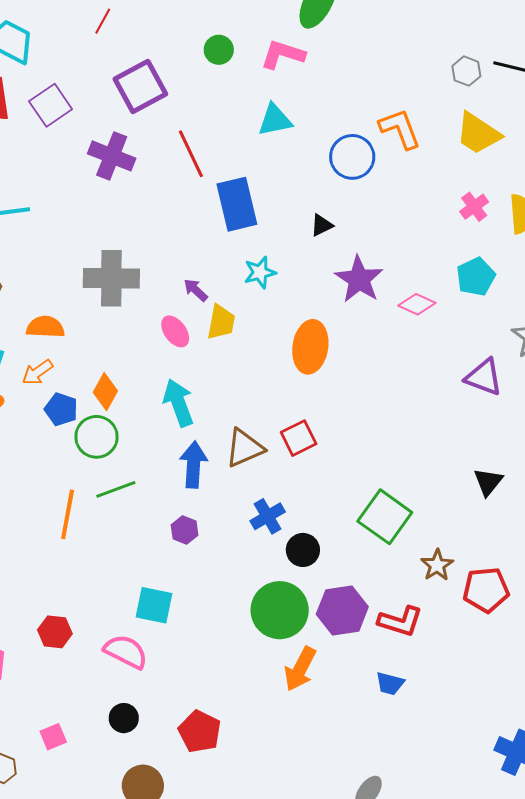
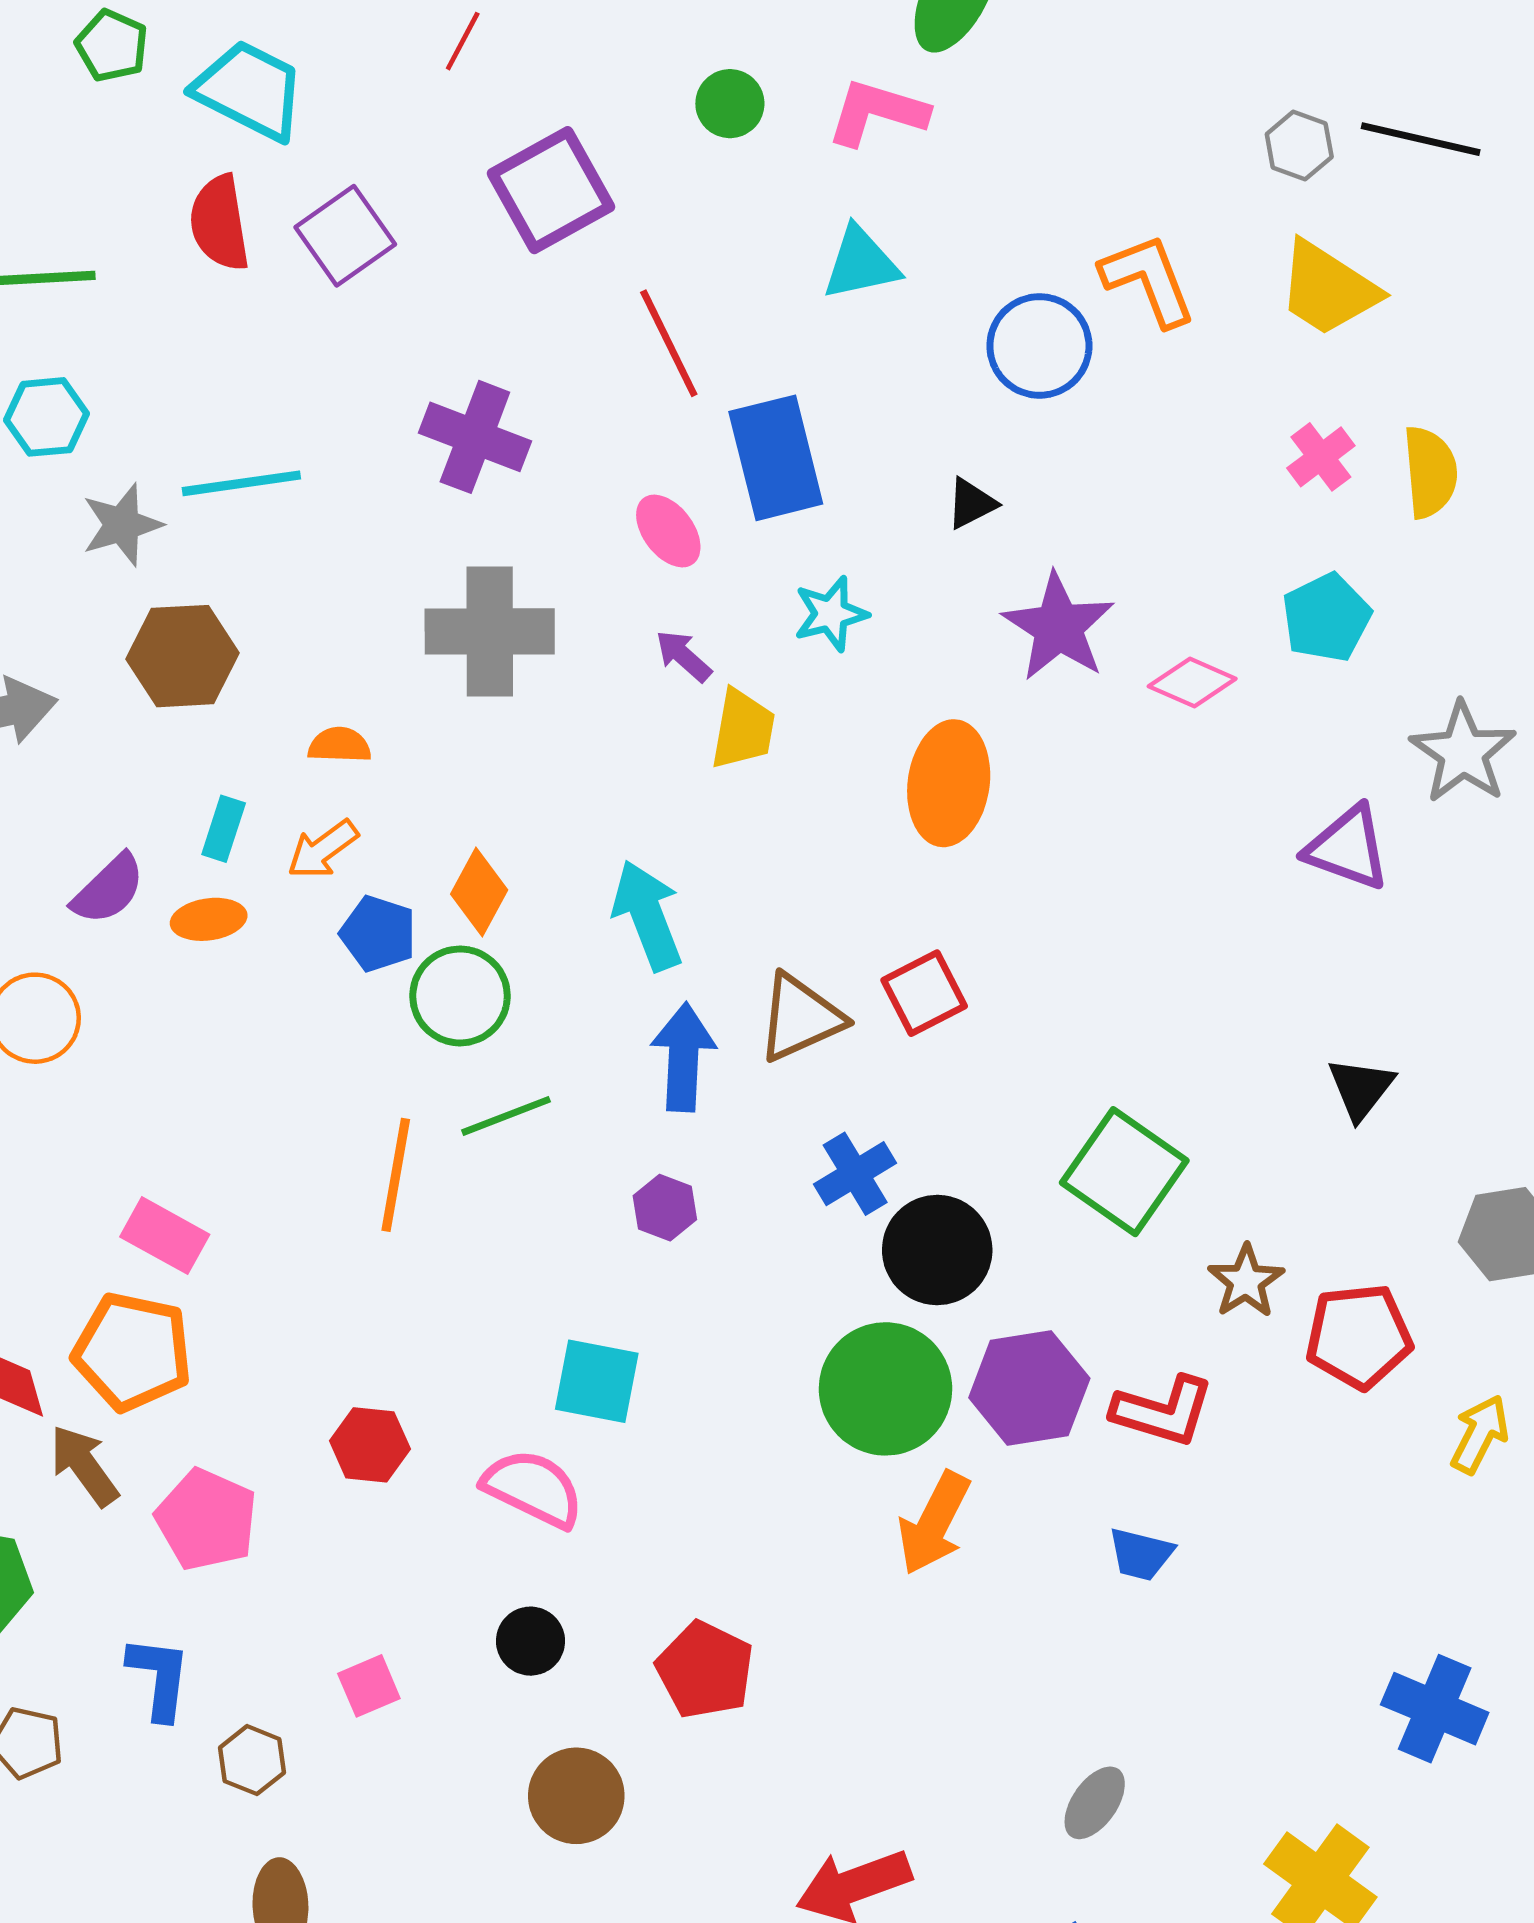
purple cross: (112, 156) -> (475, 437), moved
orange semicircle: (45, 327) -> (339, 745), size x0.7
pink ellipse: (175, 331) -> (668, 531), moved
black circle: (303, 550) -> (937, 1250), size x1.4

